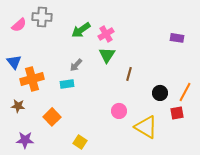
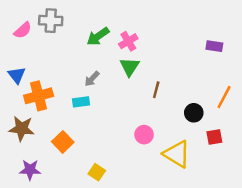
orange line: (185, 92) -> (224, 97), moved
brown star: (18, 106) -> (22, 129), size x1.5

